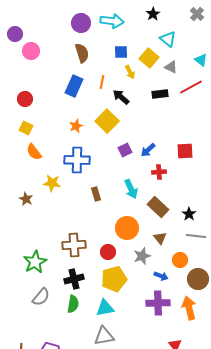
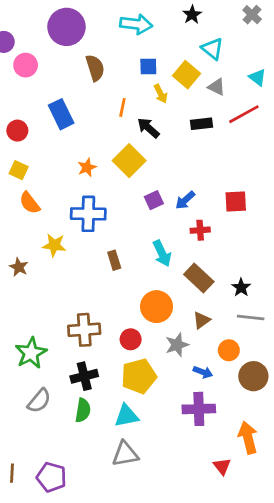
purple circle: (81, 23) -> (66, 27), moved, size x1.4
blue rectangle: (74, 86) -> (61, 114), moved, turned -50
brown triangle: (160, 238) -> (202, 320), turned 32
orange arrow: (189, 308) -> (248, 438), moved

